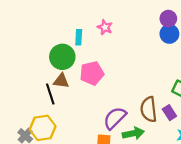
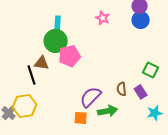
pink star: (105, 27) -> (103, 18), moved
green circle: (62, 57) -> (56, 41), moved
brown semicircle: (149, 109) -> (122, 89), size x0.6

